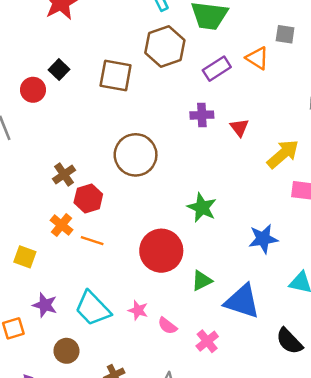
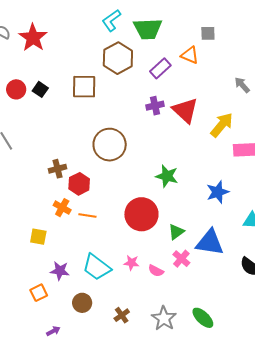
red circle: (33, 90) -> (16, 89), moved
red triangle: (239, 128) -> (185, 110), size x1.8
brown cross: (64, 175) -> (58, 169), turned 30
pink cross: (207, 341) -> (181, 259), moved

